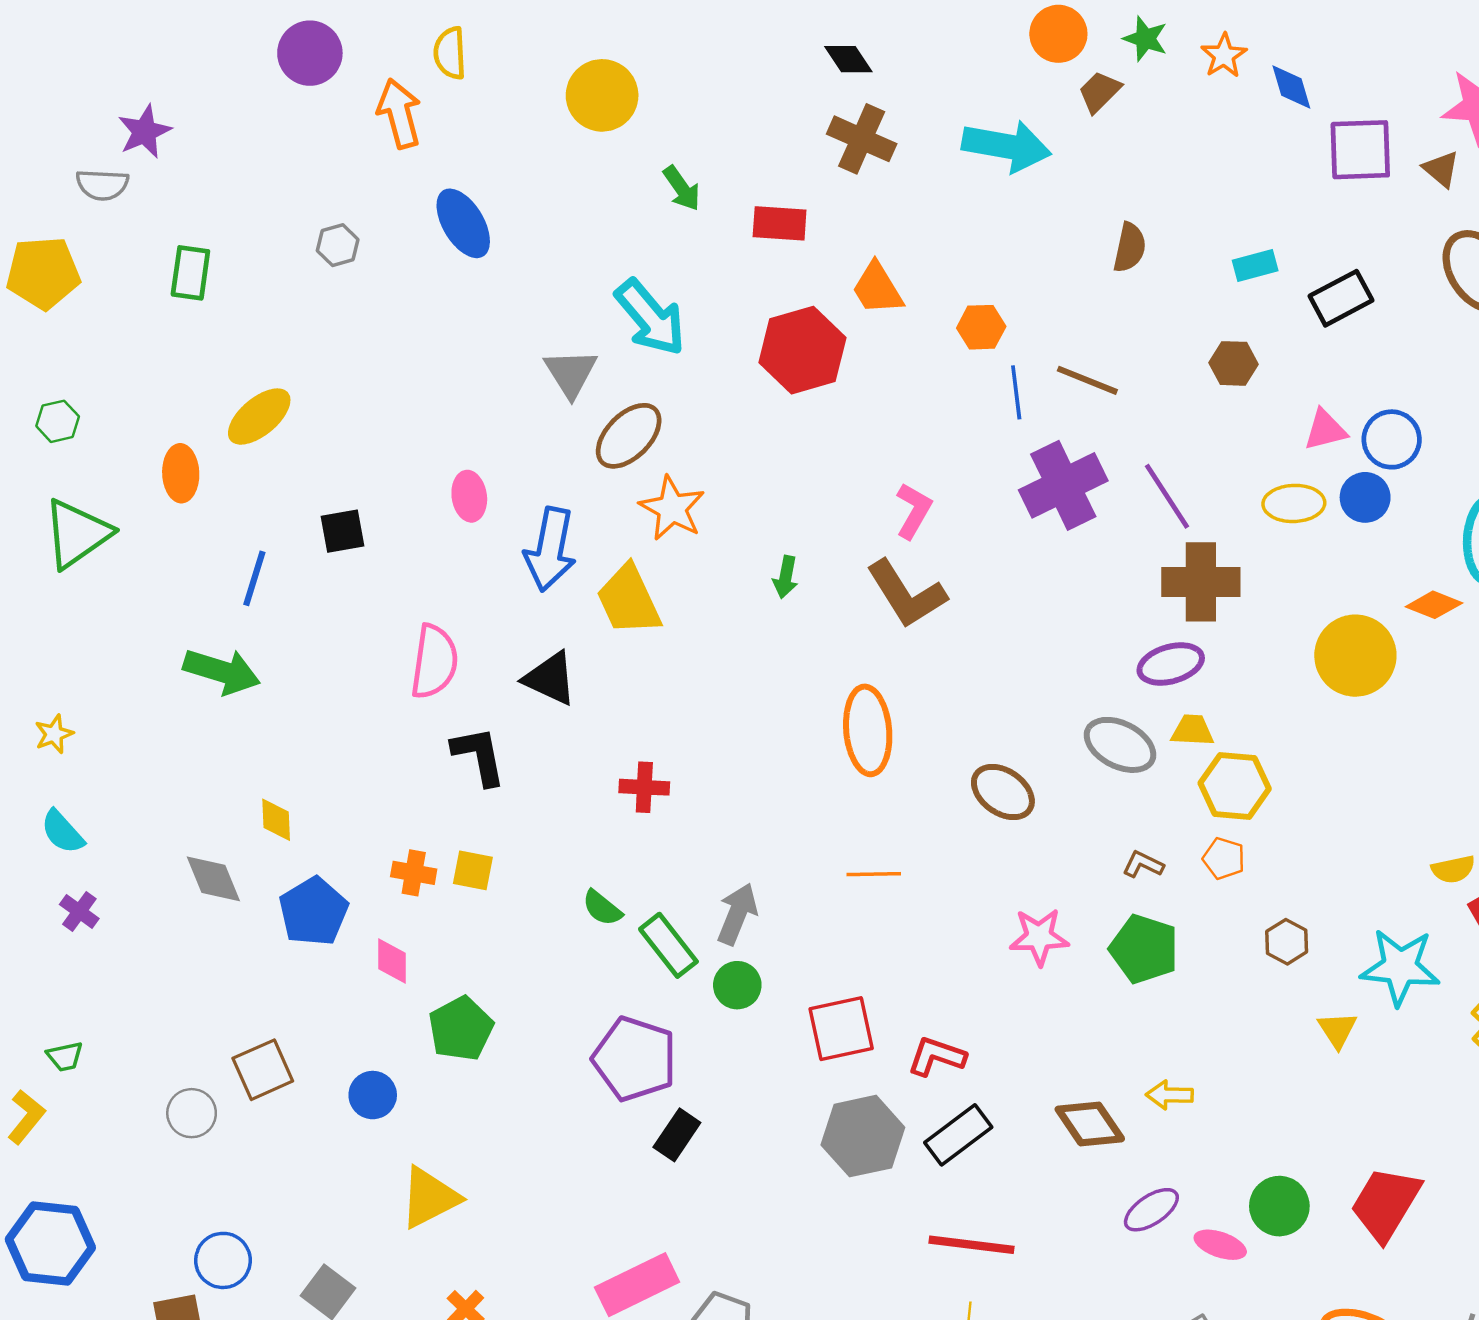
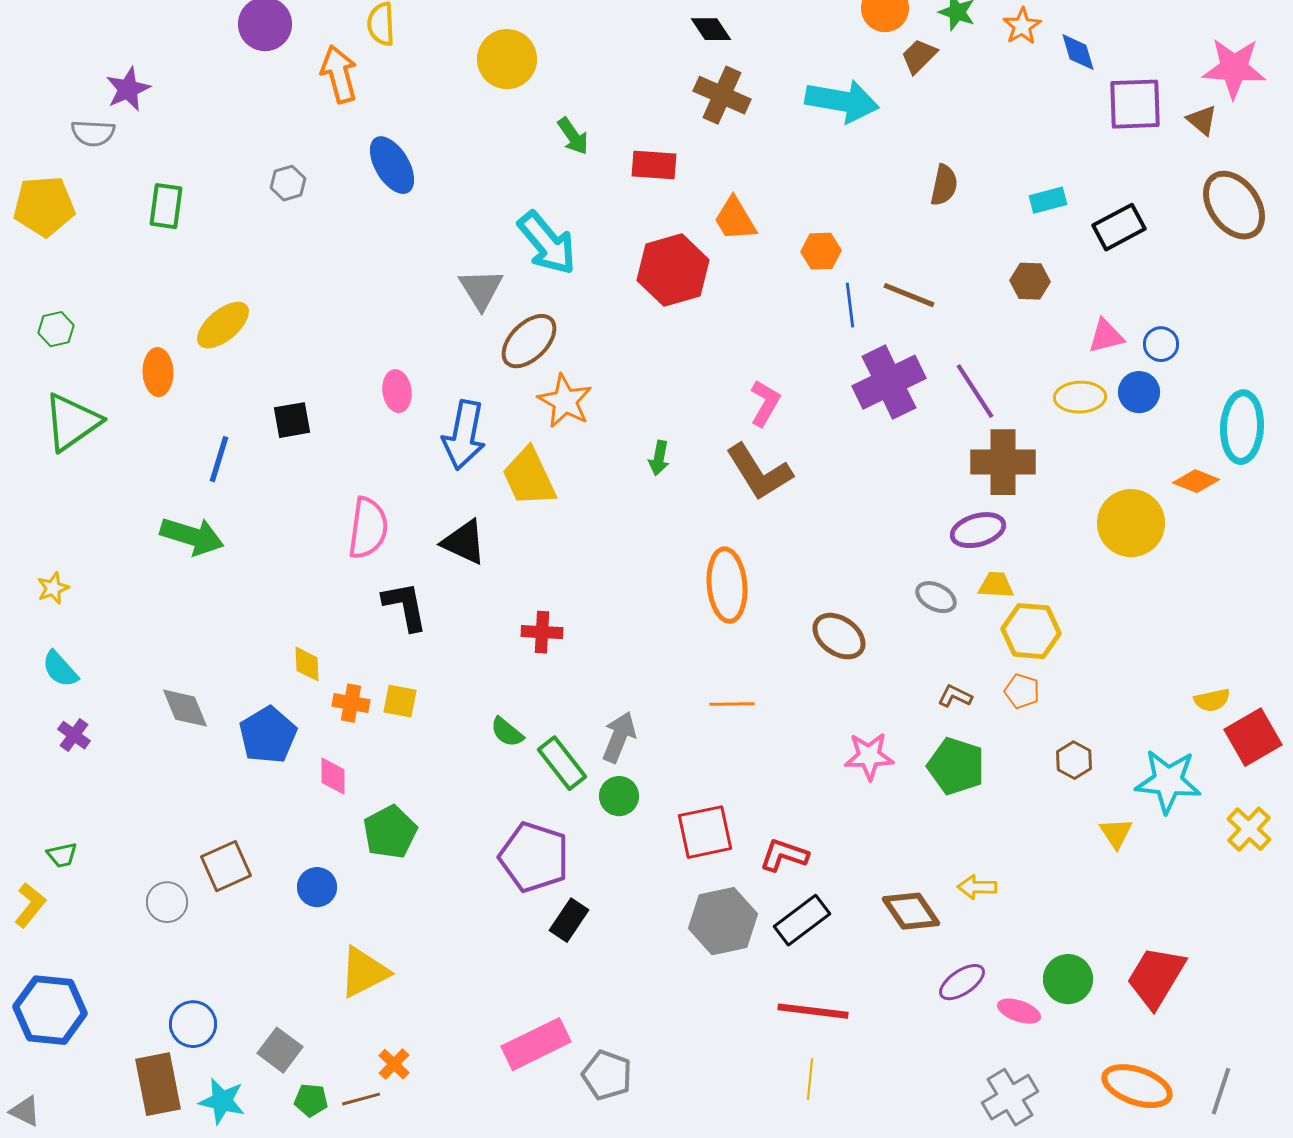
blue circle: (1392, 439) -> (1161, 344), size x0.7
gray ellipse: (1120, 745) -> (936, 597), size x0.7
yellow diamond: (276, 820) -> (307, 664), moved

